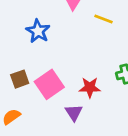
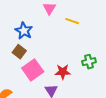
brown square: (20, 79) -> (19, 52), moved, turned -32

